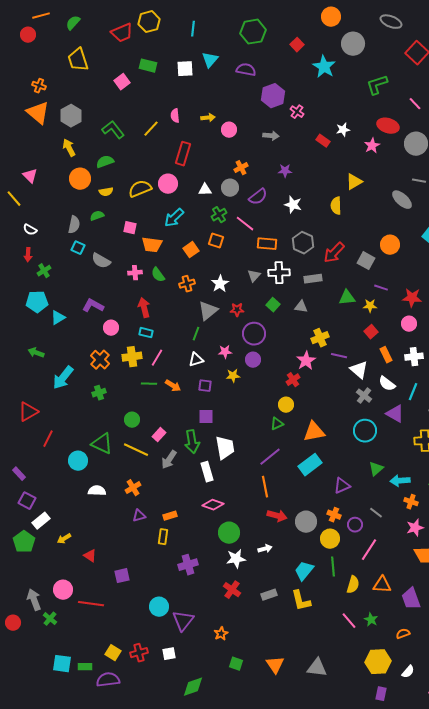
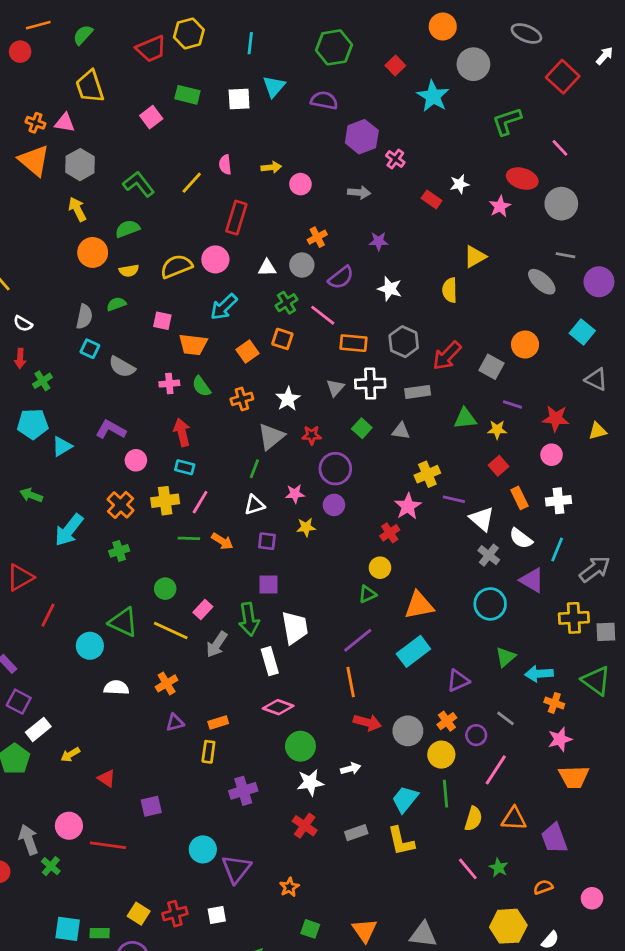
pink triangle: (30, 176) -> (65, 123), moved, turned -35
orange cross: (334, 515) -> (447, 721), turned 32

